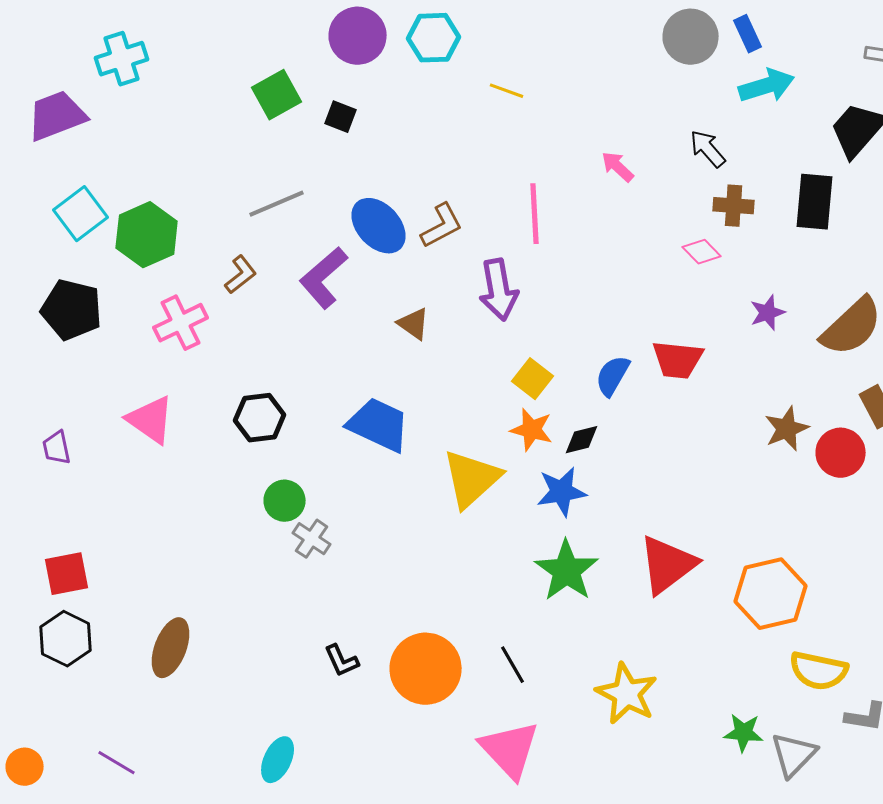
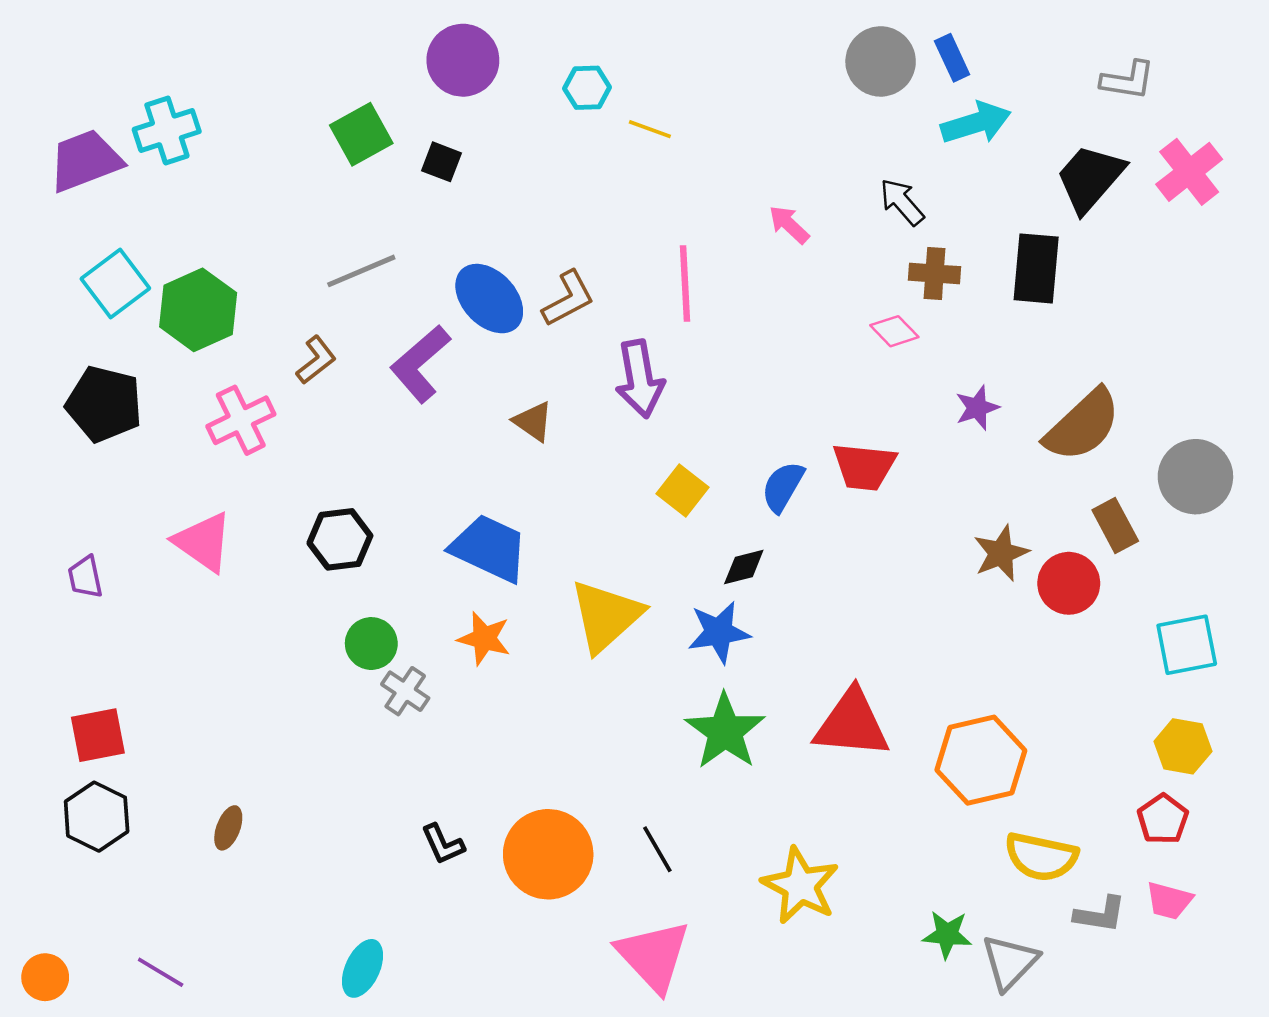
cyan hexagon: (434, 38) -> (587, 88), moved, size x0.7
cyan cross: (122, 59) -> (167, 130), moved
orange star: (532, 430) -> (484, 638), moved
red triangle: (668, 565) -> (852, 724), turned 42
brown ellipse: (171, 648) -> (228, 828), size x0.6

